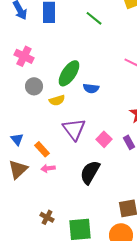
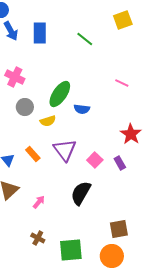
orange rectangle: (42, 149) -> (33, 154), moved
pink arrow: (48, 168) -> (39, 202), moved, turned 136

